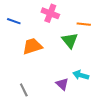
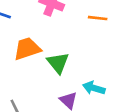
green triangle: (70, 40) -> (58, 63), moved

